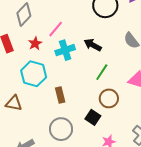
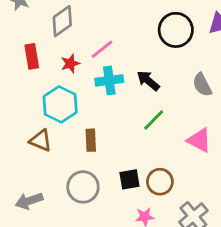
brown circle: (109, 98) -> (160, 182), moved
brown triangle: (14, 103) -> (41, 141), moved
black square: (93, 117) -> (129, 179), turned 35

